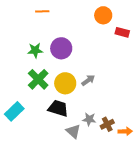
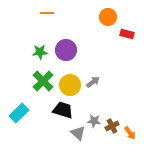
orange arrow: (125, 131) -> (130, 133), turned 56

